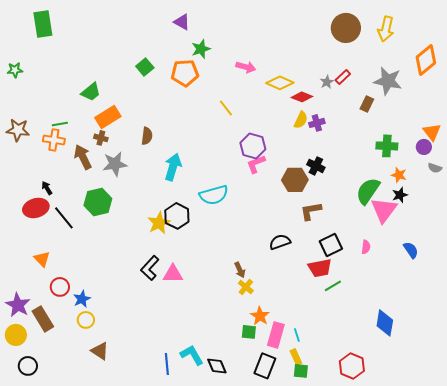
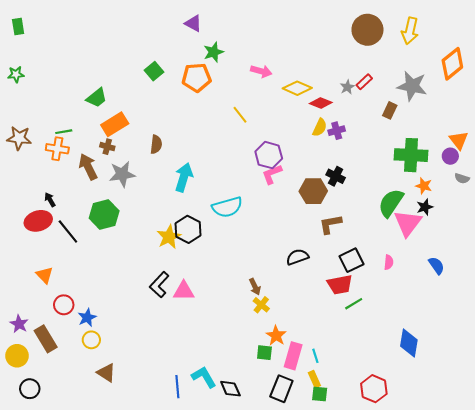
green rectangle: (43, 24) -> (18, 27), moved, size x0.6
green cross: (387, 146) -> (411, 155), size x1.4
purple star: (18, 305) -> (19, 324), size x0.7

